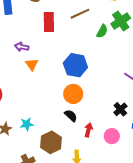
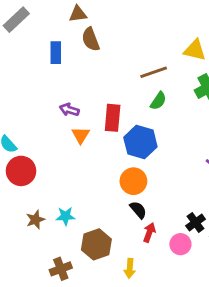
red rectangle: (49, 22) -> (113, 118), moved
green semicircle: (102, 31) -> (158, 101), moved
black cross: (120, 109) -> (196, 222), moved
black semicircle: (71, 116) -> (138, 210), moved

